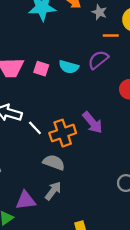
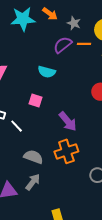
purple semicircle: (98, 60) -> (63, 45), moved
pink square: (41, 69) -> (35, 101), moved
orange cross: (63, 133) -> (66, 151), moved

